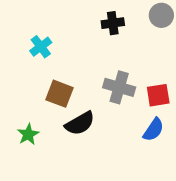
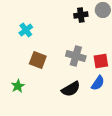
black cross: (113, 23) -> (81, 15), moved
black semicircle: (80, 123) -> (71, 89), moved

